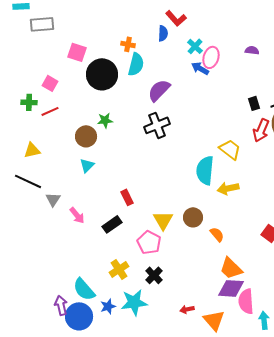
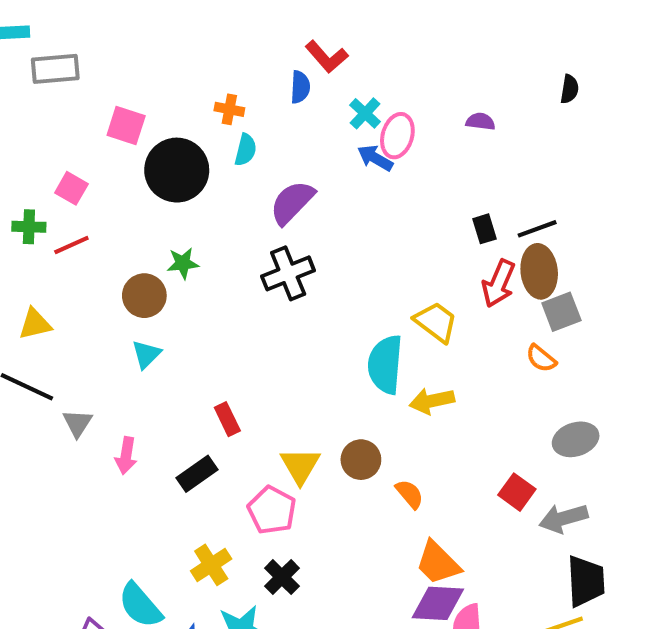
cyan semicircle: (136, 64) -> (246, 150), size x0.7
pink arrow: (77, 215) -> (126, 456), turned 48

